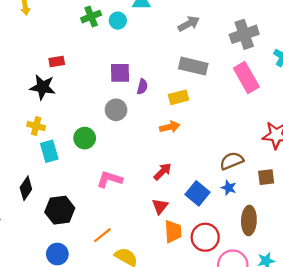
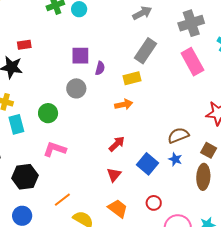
gray rectangle: (193, 66) -> (145, 51), turned -70
brown square: (266, 177) -> (209, 150), turned 35
pink L-shape: (110, 179) -> (55, 149), moved
brown ellipse: (249, 220) -> (203, 177), moved
orange trapezoid: (173, 231) -> (118, 209), moved, turned -50
red circle: (205, 237) -> (154, 203), size x0.6

